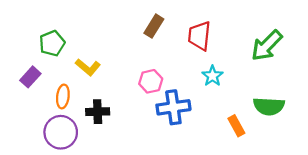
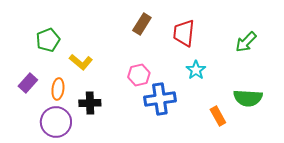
green arrow: (267, 46) -> (246, 42), size x0.7
purple rectangle: (30, 77) -> (28, 83), moved

